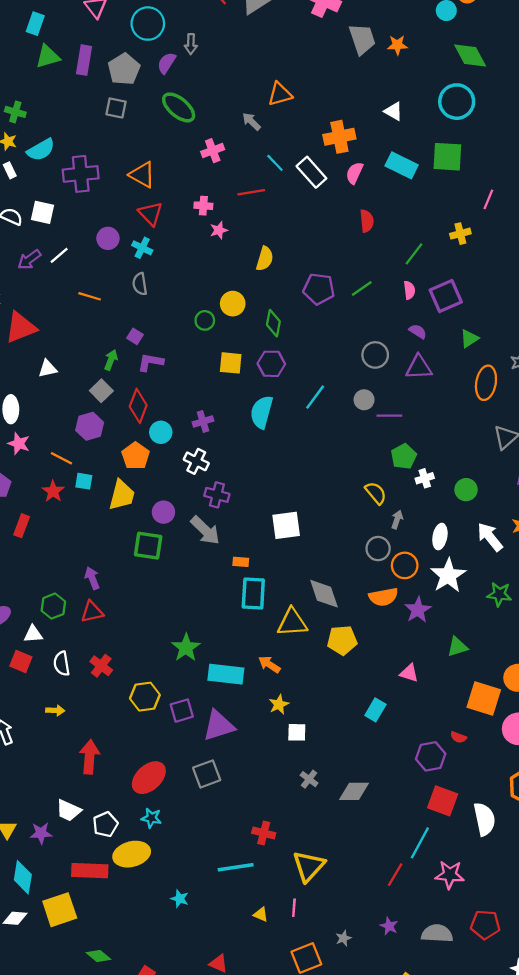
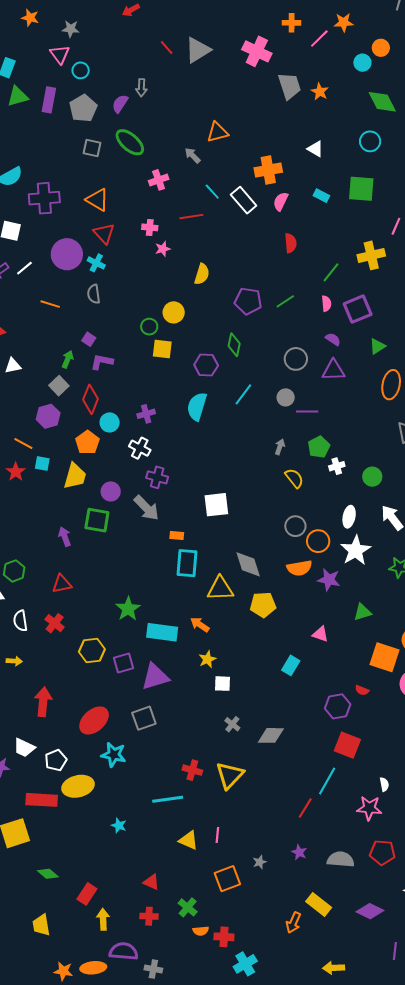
cyan circle: (148, 24) -> (81, 70), moved, size x0.6
orange star: (397, 45) -> (320, 92), turned 30
cyan circle: (457, 102) -> (370, 141), size x0.7
gray square: (116, 108) -> (92, 148), moved
cyan rectangle: (402, 165) -> (321, 196), size x0.6
yellow cross: (460, 234) -> (371, 255), size x1.5
purple circle: (108, 238) -> (67, 254), size x1.6
green diamond: (273, 323) -> (234, 345), moved
yellow square: (231, 363) -> (162, 349), moved
gray arrow: (397, 519) -> (280, 447), moved
purple arrow: (92, 578) -> (65, 537), moved
purple star: (418, 610) -> (329, 580), turned -30
red triangle: (92, 612) -> (62, 584), moved
cyan star: (151, 818) -> (114, 755), moved, size x1.4
white semicircle: (484, 819) -> (384, 784), moved, size x0.5
yellow triangle: (309, 866) -> (230, 775), moved
pink star: (450, 875) -> (369, 808), moved
yellow triangle: (261, 914) -> (189, 840), size x1.5

